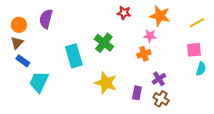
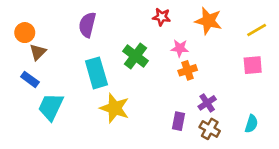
purple semicircle: (46, 19) -> (87, 25), moved
pink star: (150, 36) -> (180, 48), moved
brown triangle: (17, 43) -> (38, 52), moved
cyan semicircle: (201, 69) -> (251, 124), moved
yellow star: (106, 83) -> (115, 108), moved

